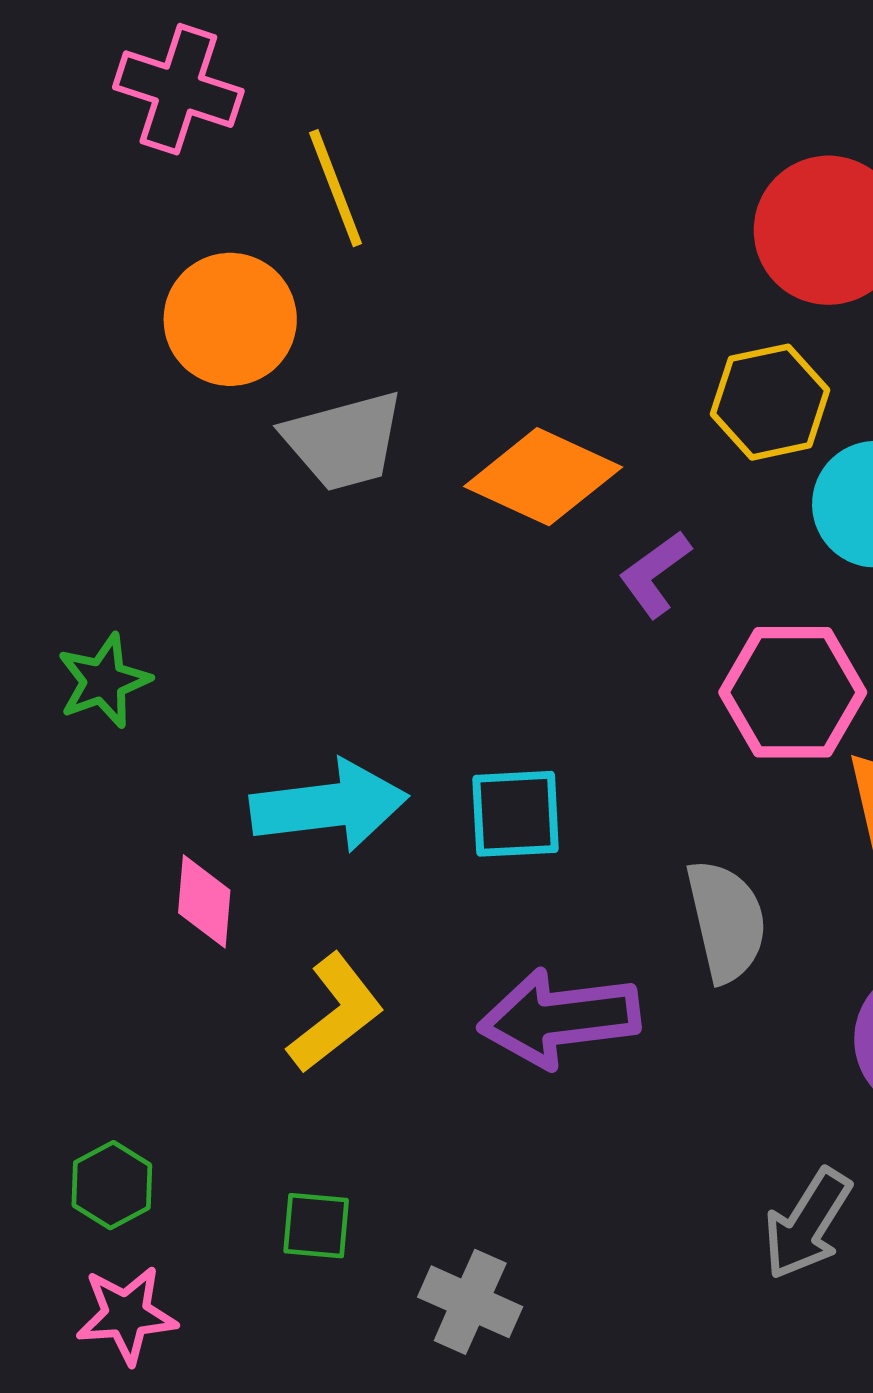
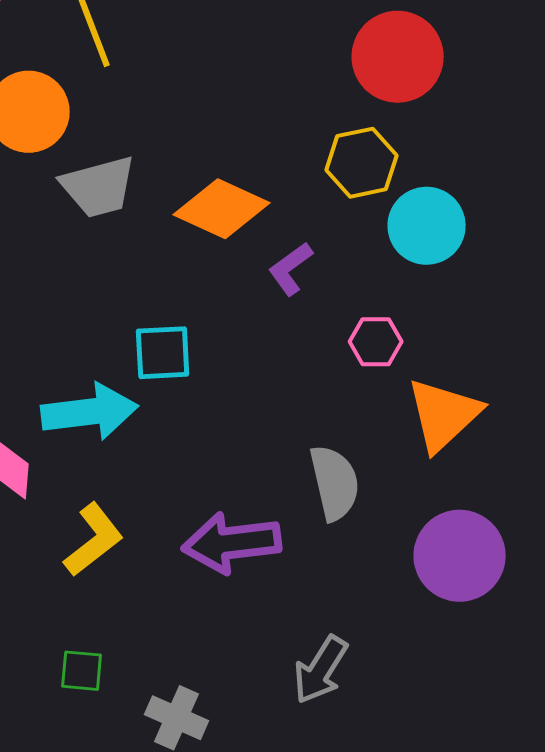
pink hexagon: (793, 692) -> (376, 342), size x0.6
cyan square: (516, 814) -> (163, 353), moved
gray arrow: (807, 1224) -> (321, 670), moved

